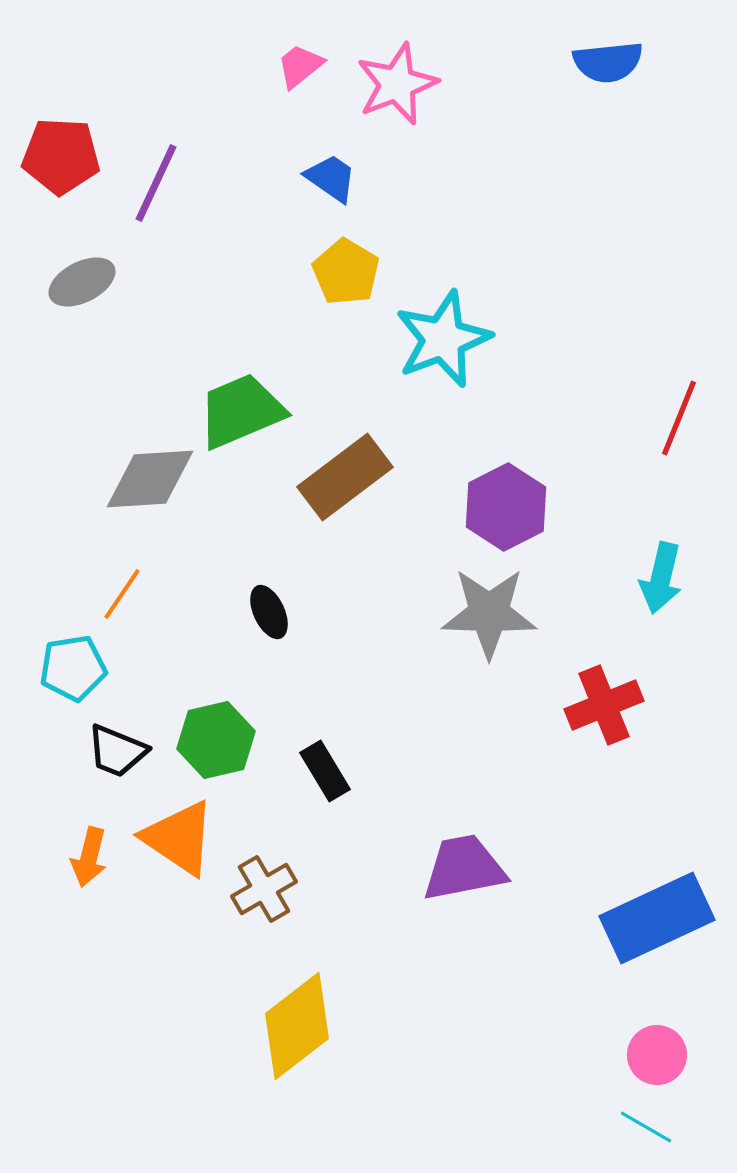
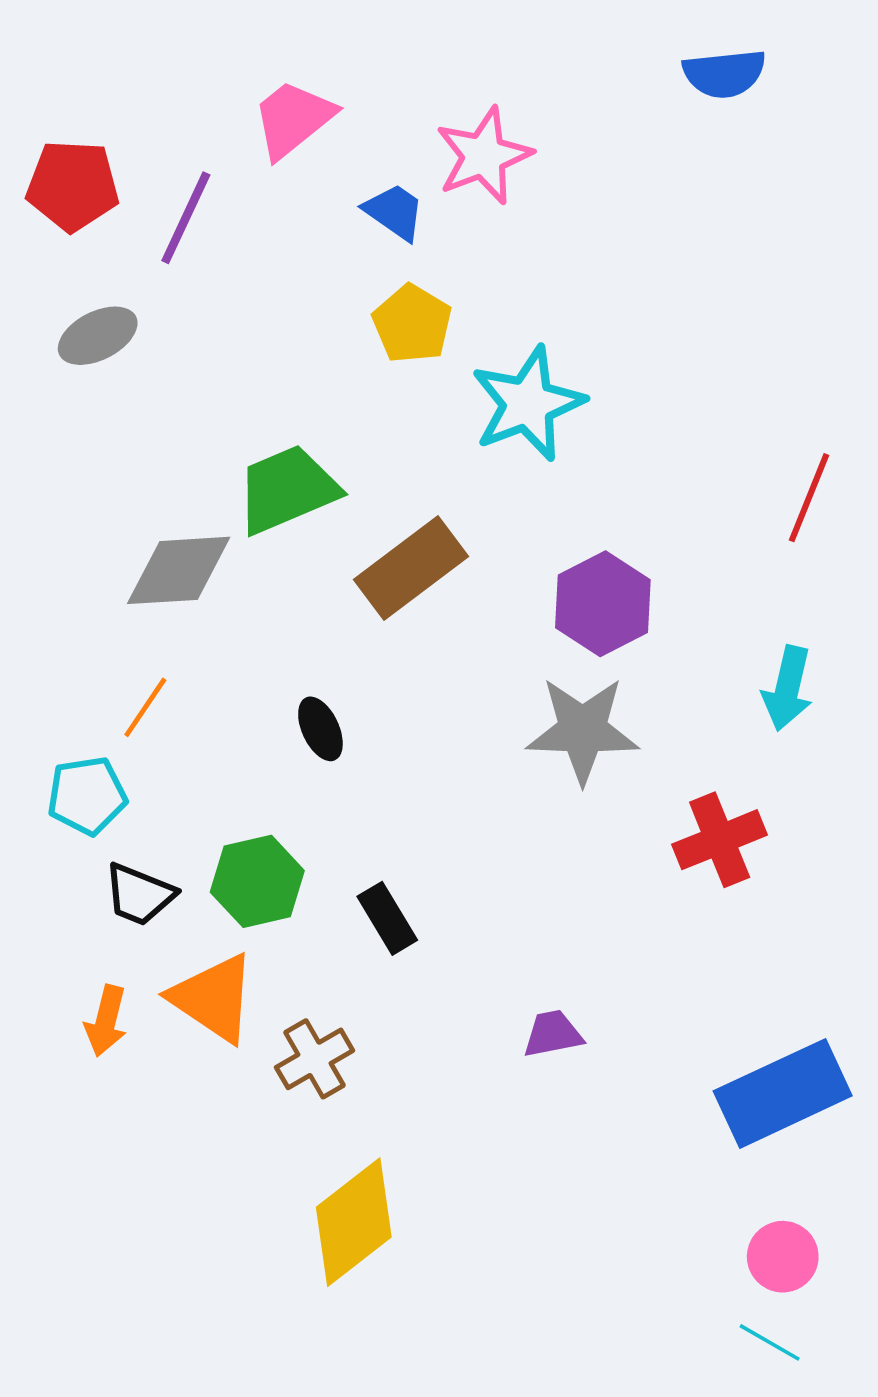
pink trapezoid: (300, 66) -> (293, 119), moved, size x1.5
pink star: (397, 84) -> (484, 156), moved
purple trapezoid: (464, 868) -> (553, 1034), size x0.6

